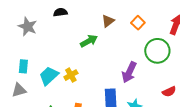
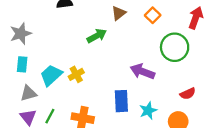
gray star: (28, 27) -> (21, 34), moved, turned 30
purple arrow: (129, 72) -> (142, 72), turned 85
gray triangle: (19, 90) -> (28, 93), moved

